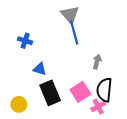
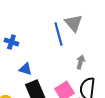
gray triangle: (70, 15) -> (73, 23), moved

